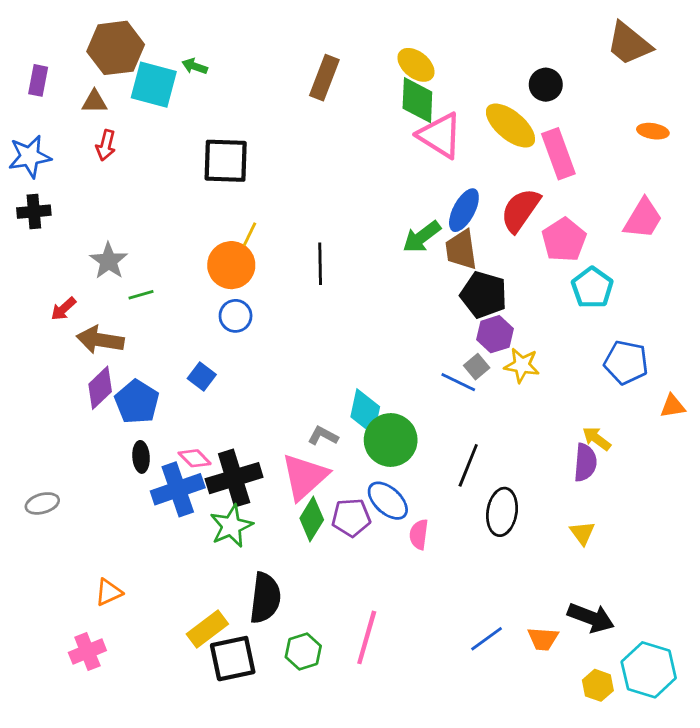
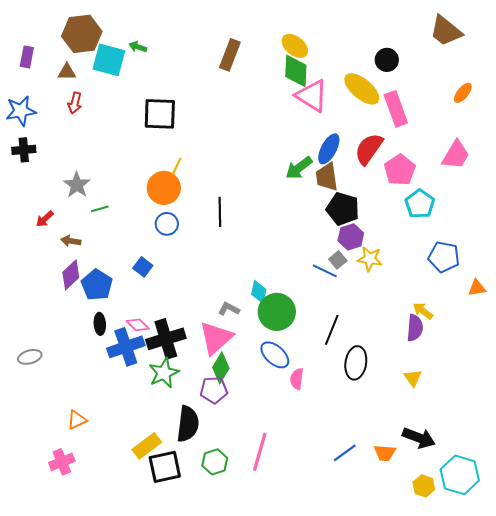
orange ellipse: (653, 131) -> (463, 93), turned -60
black line: (320, 264) -> (220, 212), moved
brown arrow: (100, 340) -> (71, 241), size x0.6
cyan diamond: (365, 412) -> (259, 292), size x0.7
purple pentagon: (351, 518) -> (214, 390), moved

